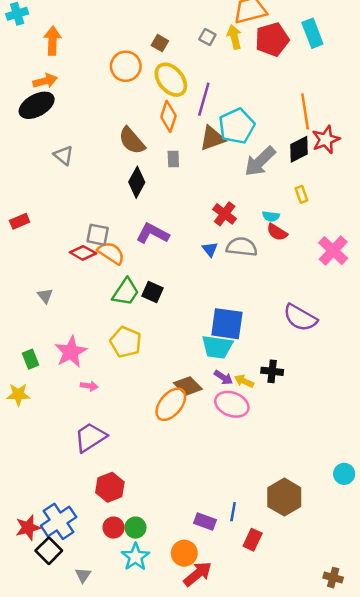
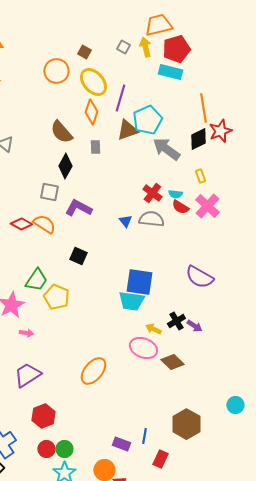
cyan rectangle: (312, 33) -> (170, 72), moved, turned -55
gray arrow: (260, 161) -> (166, 149), turned 80
red cross: (225, 214) -> (152, 193), moved
gray square: (98, 235) -> (49, 192), moved
pink cross: (333, 251) -> (207, 206), moved
green trapezoid: (126, 292) -> (36, 280), moved
black cross: (272, 371) -> (176, 321), turned -36
purple arrow: (223, 377) -> (194, 326), moved
brown diamond: (188, 386) -> (172, 362), moved
orange ellipse: (171, 404) -> (93, 371), moved

